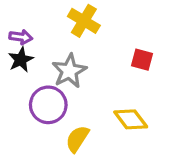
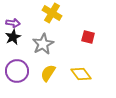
purple circle: (48, 105) -> (17, 71), moved
yellow semicircle: (77, 139) -> (48, 73), moved

